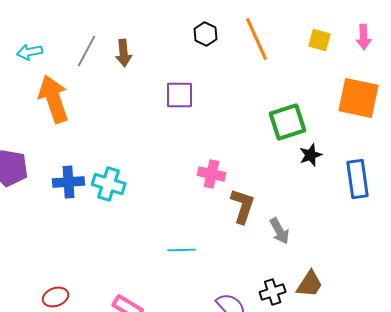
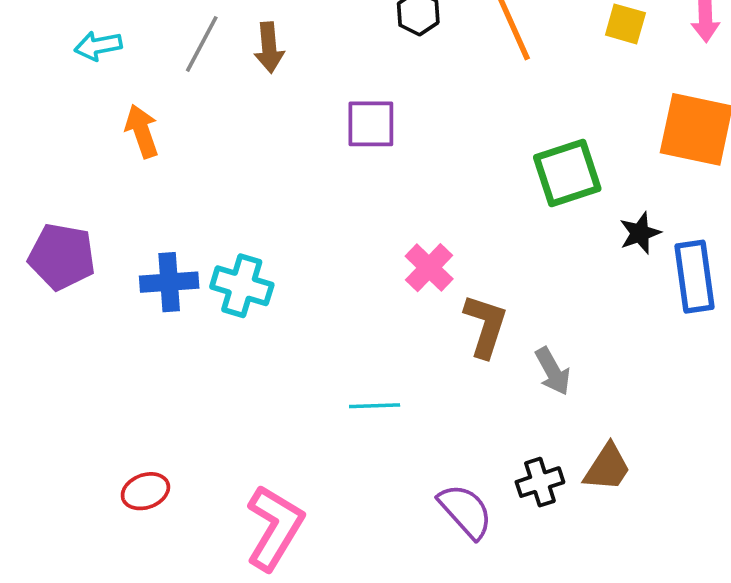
orange arrow: (54, 99) -> (142, 131), size x0.6
black star: (311, 155) -> (640, 233), moved
pink cross: (212, 174) -> (429, 268), turned 32

